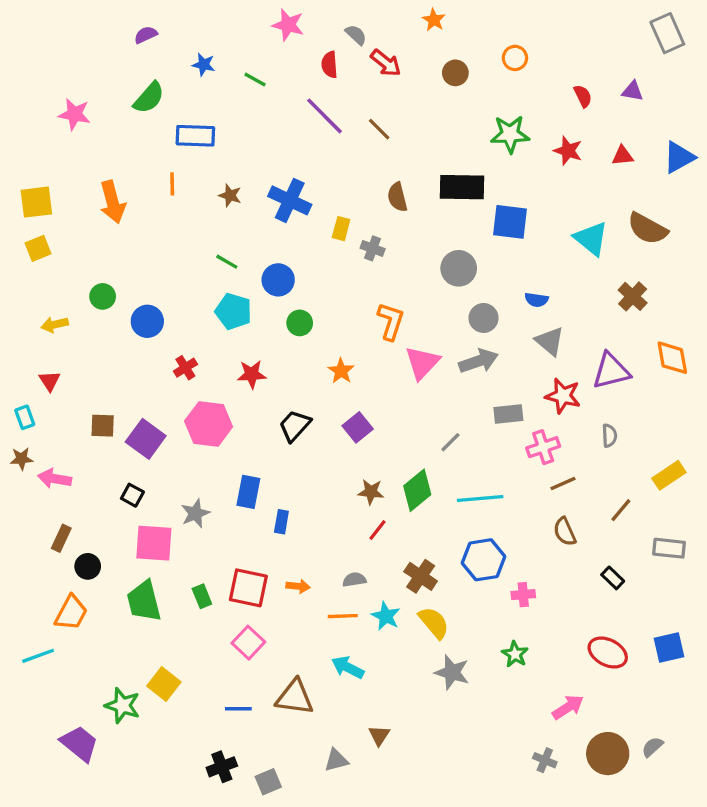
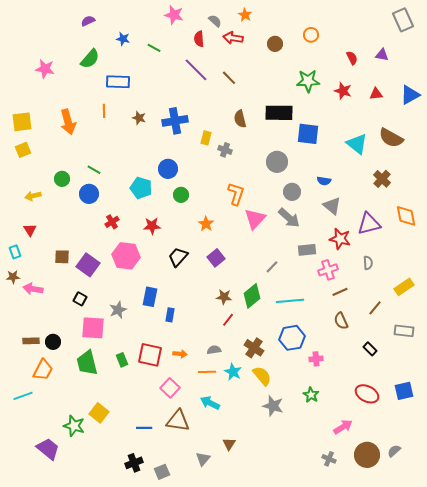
orange star: (434, 20) -> (245, 15), moved
red arrow: (386, 63) -> (233, 38), turned 150
blue cross: (290, 200) -> (175, 121), turned -35
green line: (227, 262) -> (94, 170), moved
gray arrow: (479, 361) -> (289, 218), turned 60
brown rectangle: (61, 538) -> (31, 341), moved, turned 63
pink square: (248, 643) -> (170, 388), moved
gray triangle: (336, 760) -> (203, 459), turned -35

